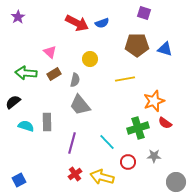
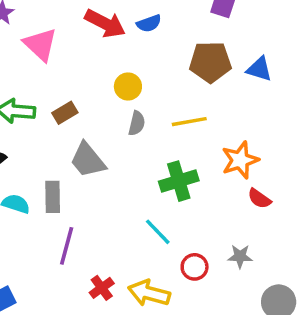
pink triangle: (50, 52) -> (40, 44), moved, size x1.5
gray semicircle: (75, 80) -> (137, 123), moved
gray trapezoid: (80, 105) -> (88, 160), moved
green cross: (138, 128) -> (179, 181), moved
purple line: (72, 143) -> (67, 246), moved

